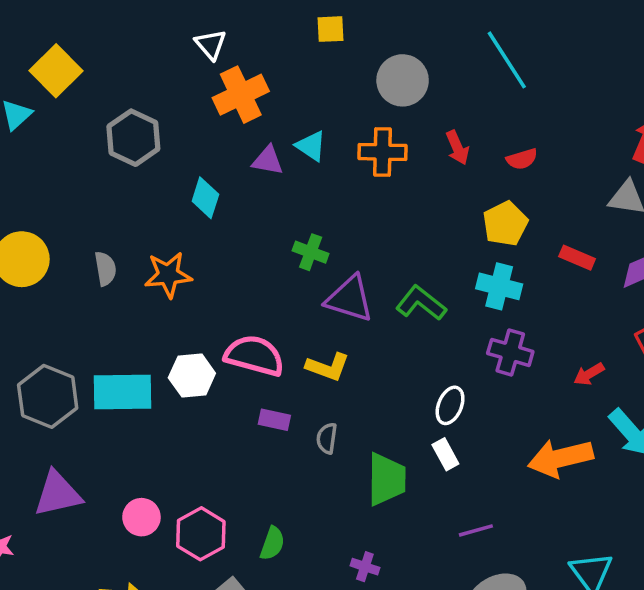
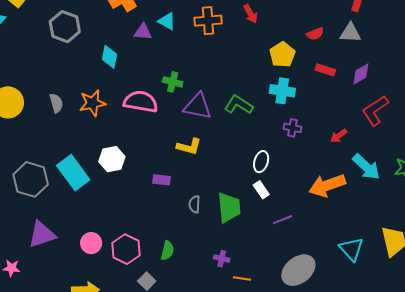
red semicircle: (522, 159) -> (315, 34), moved
purple cross: (510, 352) -> (293, 128), size x0.7
pink semicircle: (254, 356) -> (141, 102), moved
cyan rectangle: (123, 392) -> (73, 173), turned 60
gray semicircle: (327, 438) -> (194, 204), moved
purple line: (476, 530) -> (283, 220), moved

